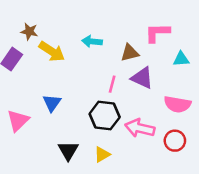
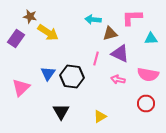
cyan arrow: (92, 41) -> (93, 20), moved
black hexagon: (105, 116) -> (72, 76), moved
pink arrow: (140, 128) -> (118, 80), moved, size x0.6
yellow triangle: (102, 154) -> (100, 116), moved

